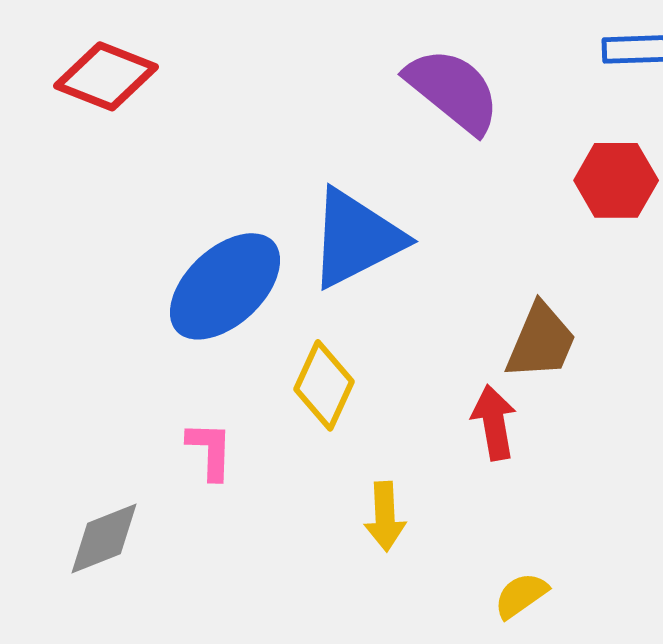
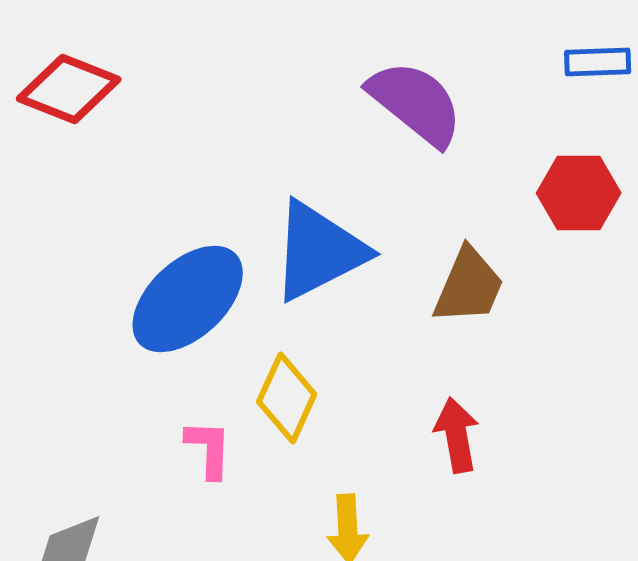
brown trapezoid: (541, 341) -> (469, 286), moved
pink L-shape: (210, 450) -> (209, 449), moved

